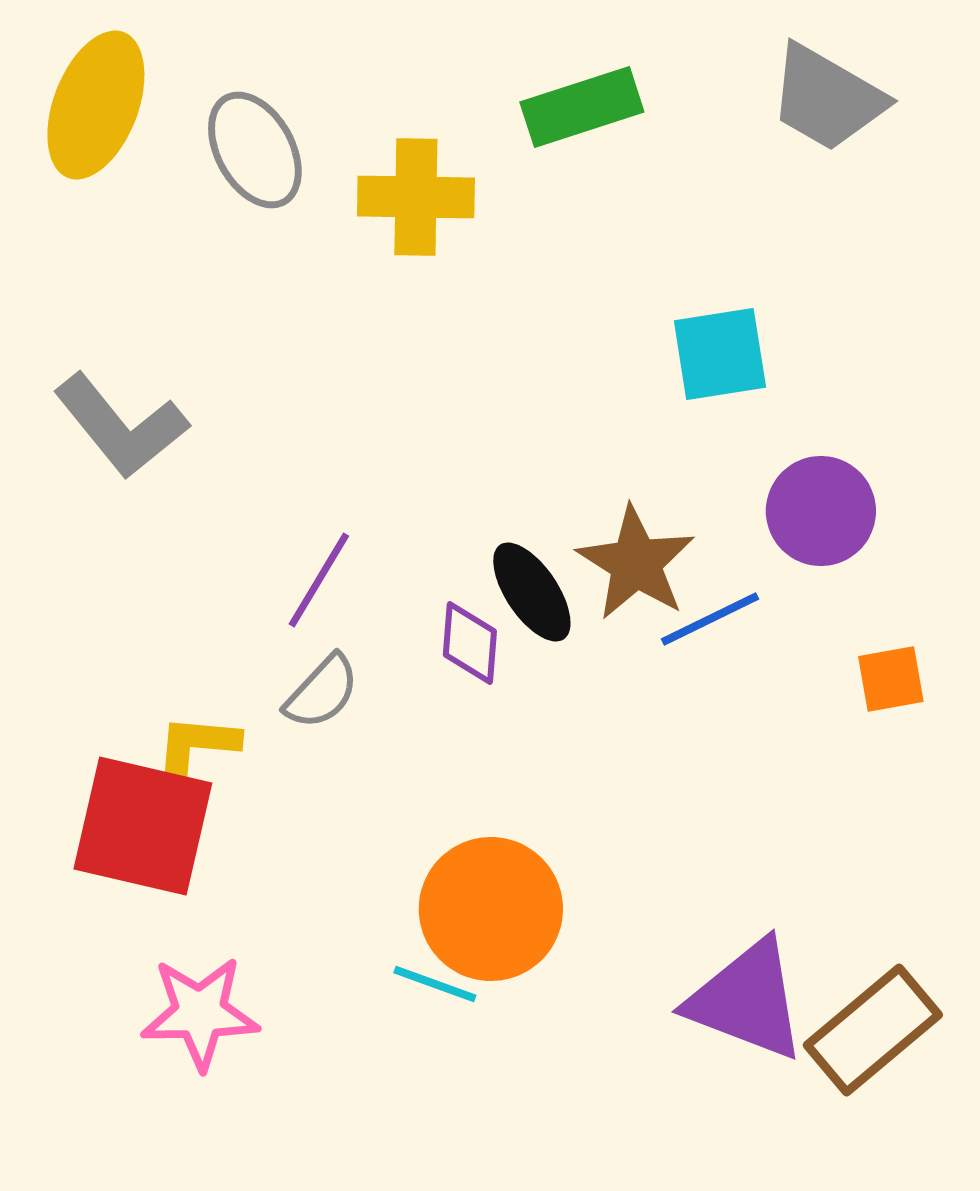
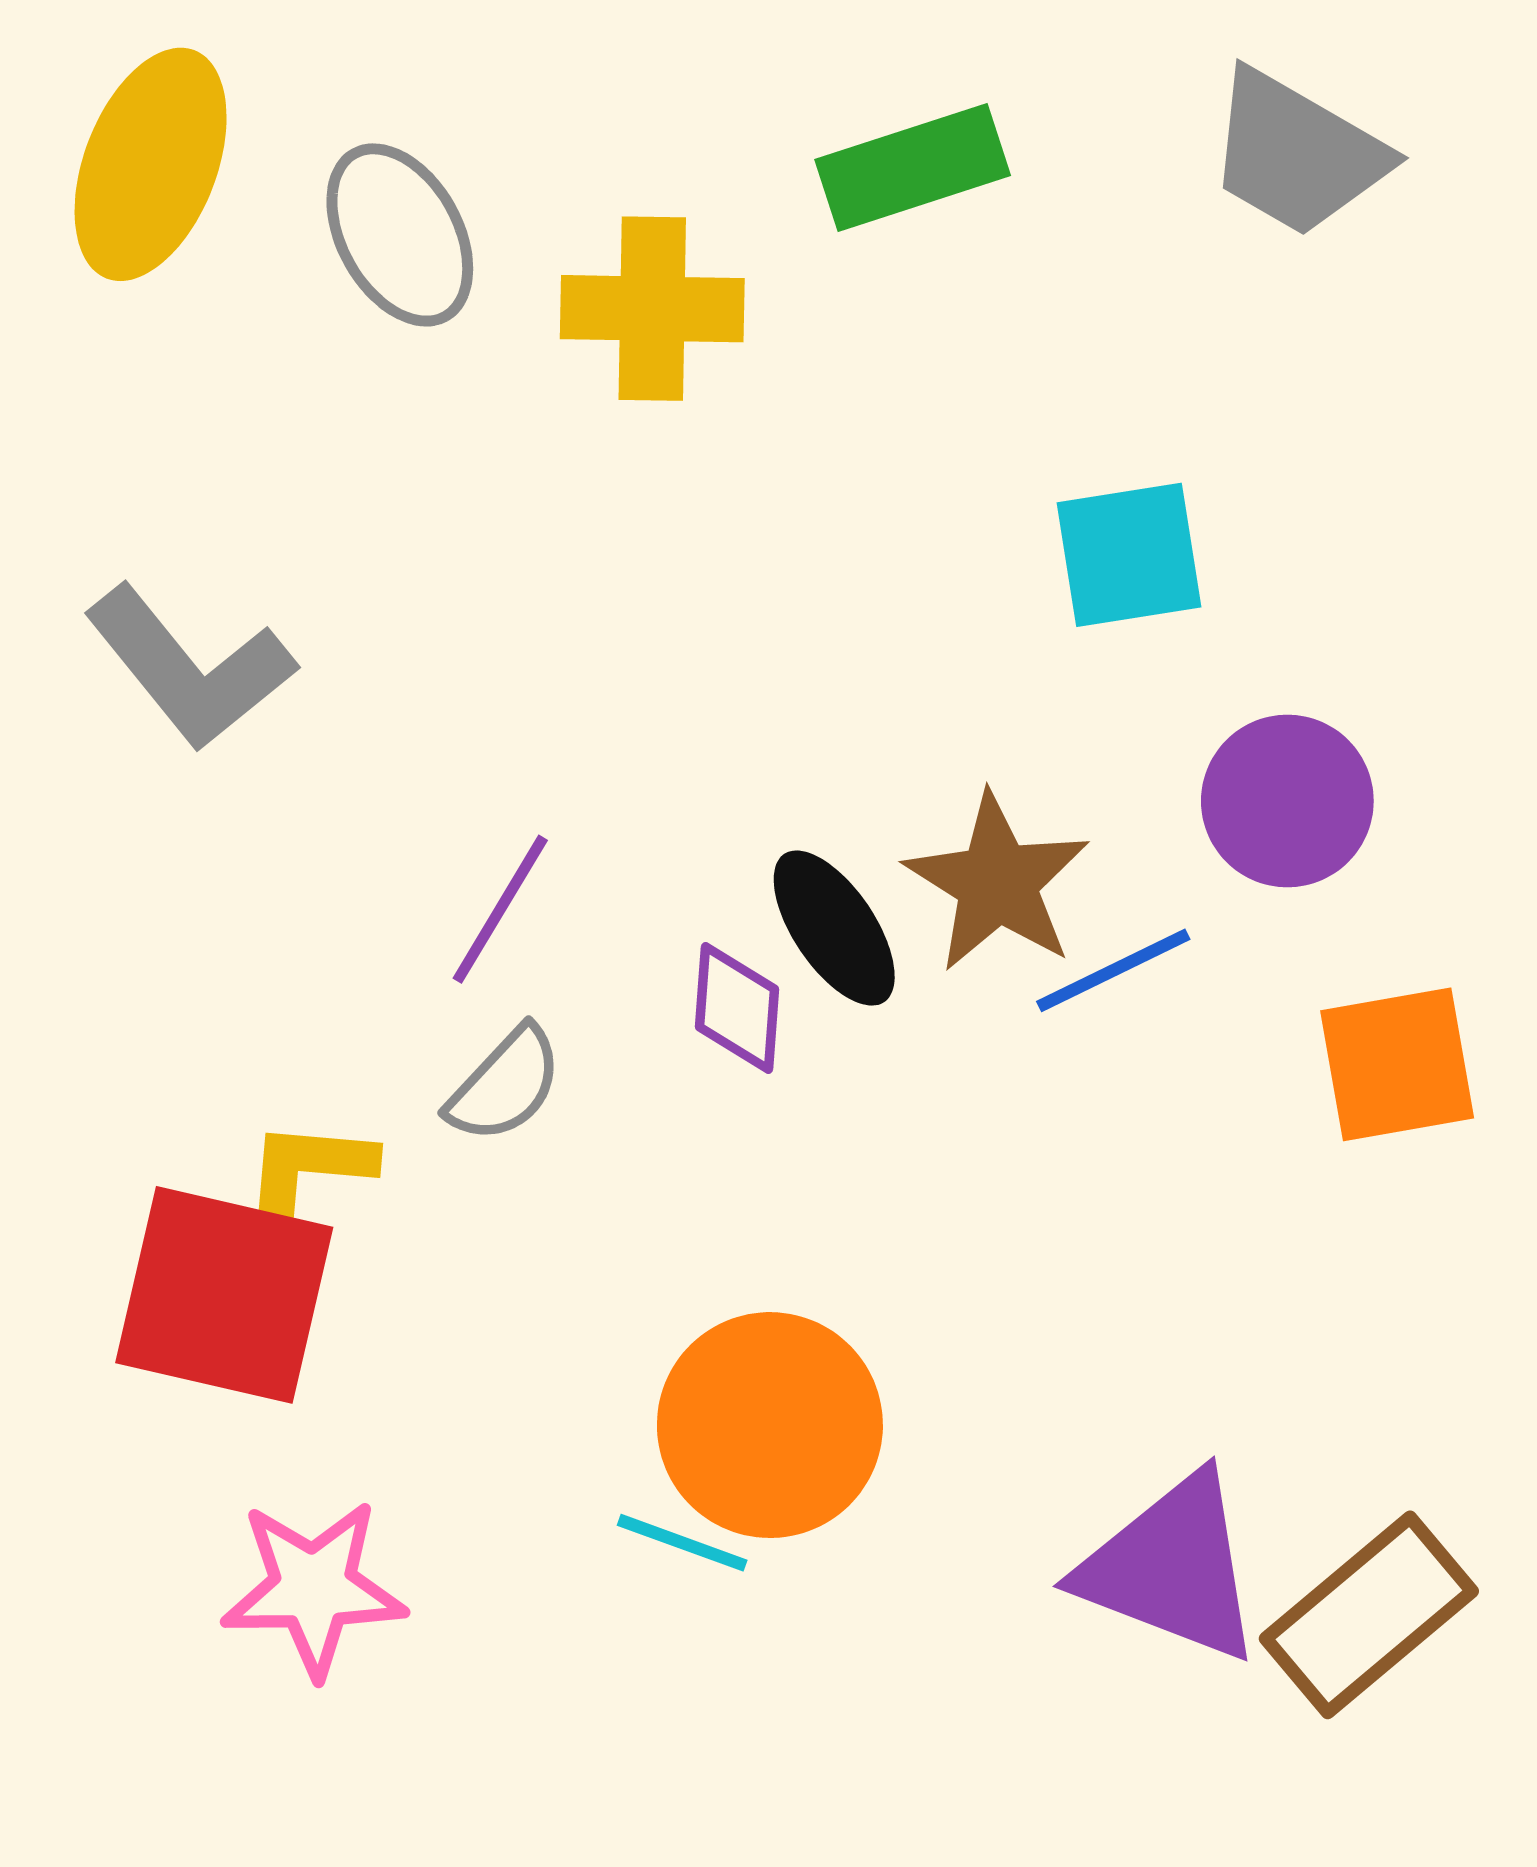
orange square: (891, 679) -> (1397, 1064), size x1.5

